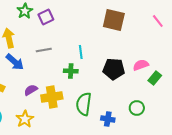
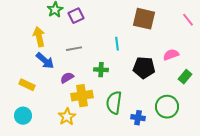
cyan line: (81, 52) -> (117, 44), moved
pink semicircle: (141, 65) -> (171, 55), moved
purple semicircle: (31, 90) -> (67, 78), moved
green circle: (137, 108) -> (167, 107), size x1.5
yellow star: (25, 119) -> (67, 117), moved

